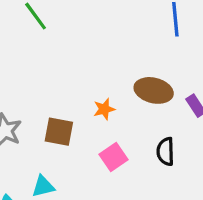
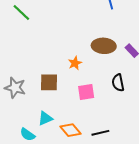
pink square: (114, 157) -> (86, 92), turned 36

